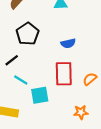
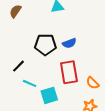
black pentagon: (28, 34) -> (45, 45), moved, turned -30
orange semicircle: (90, 79) -> (93, 83), moved, turned -88

